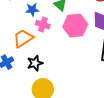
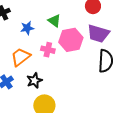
pink cross: (43, 25) -> (48, 50), moved

